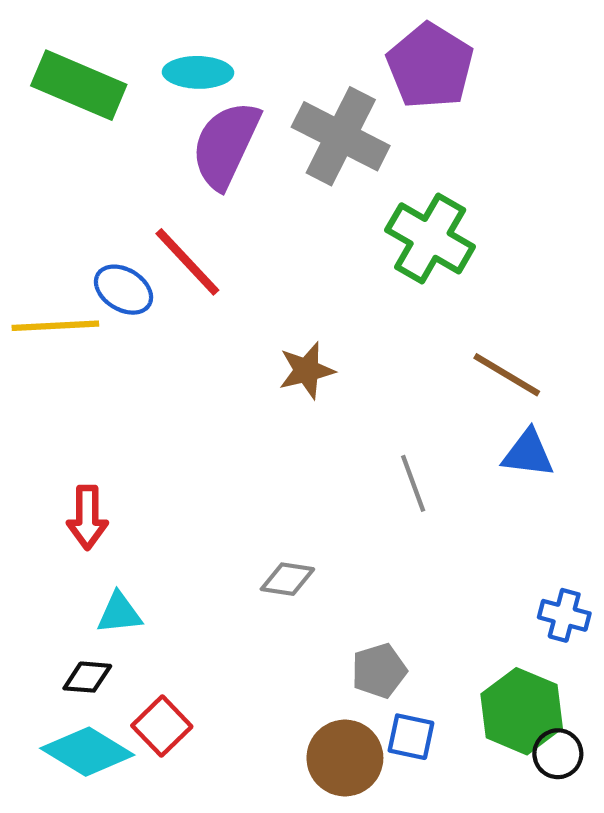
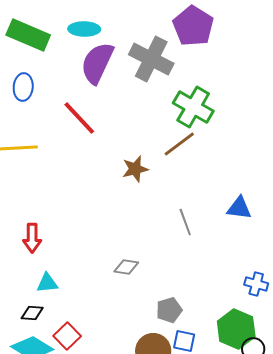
blue ellipse: (123, 290) -> (23, 87), moved, turned 64
brown line: (507, 375) -> (179, 144), moved, turned -68

